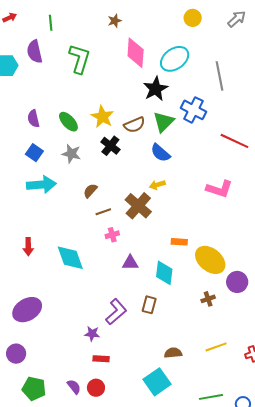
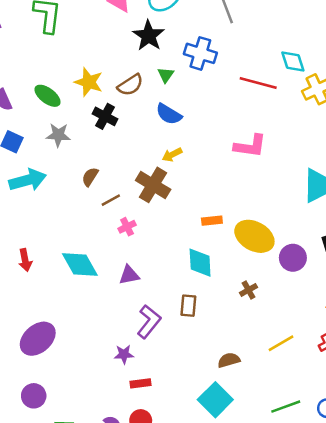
green triangle: (163, 122) -> (166, 75), size x0.6
purple triangle: (130, 263) -> (129, 275), moved
brown cross: (208, 299) -> (249, 290), moved

